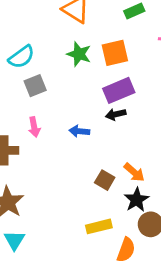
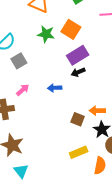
orange square: (115, 53) -> (71, 29), turned -36
pink arrow: (34, 127) -> (23, 90), turned -112
orange arrow: (134, 172) -> (97, 111), turned 147

